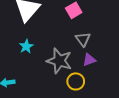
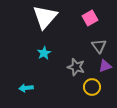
gray star: (59, 61) -> (76, 67), size x0.7

